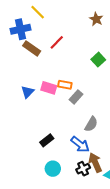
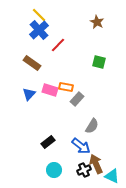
blue cross: (20, 29) -> (39, 30), moved, turned -30
brown rectangle: (32, 48) -> (32, 63), moved
green square: (98, 60) -> (99, 62), turned -32

